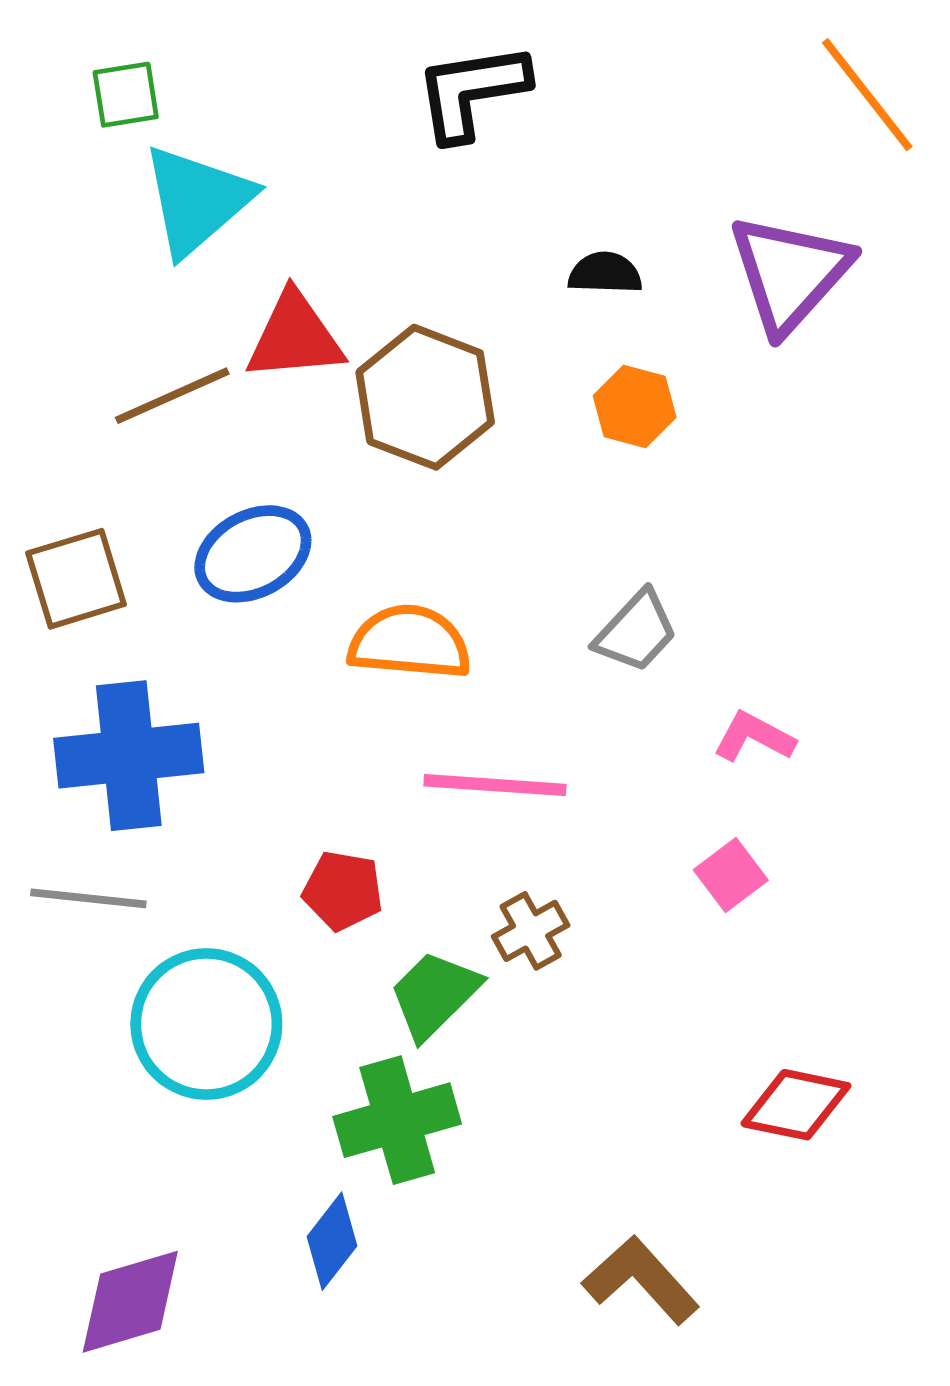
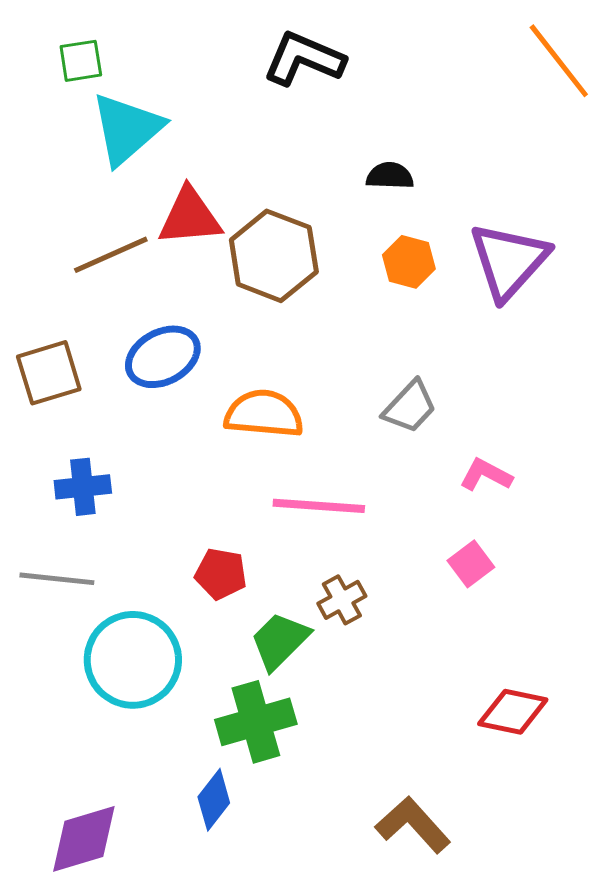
black L-shape: (472, 92) -> (304, 59), turned 32
purple triangle: (790, 273) -> (509, 261), moved
blue cross: (129, 756) -> (83, 487), size x0.6

